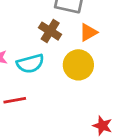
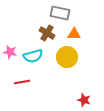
orange triangle: (88, 32) -> (74, 34), turned 32

